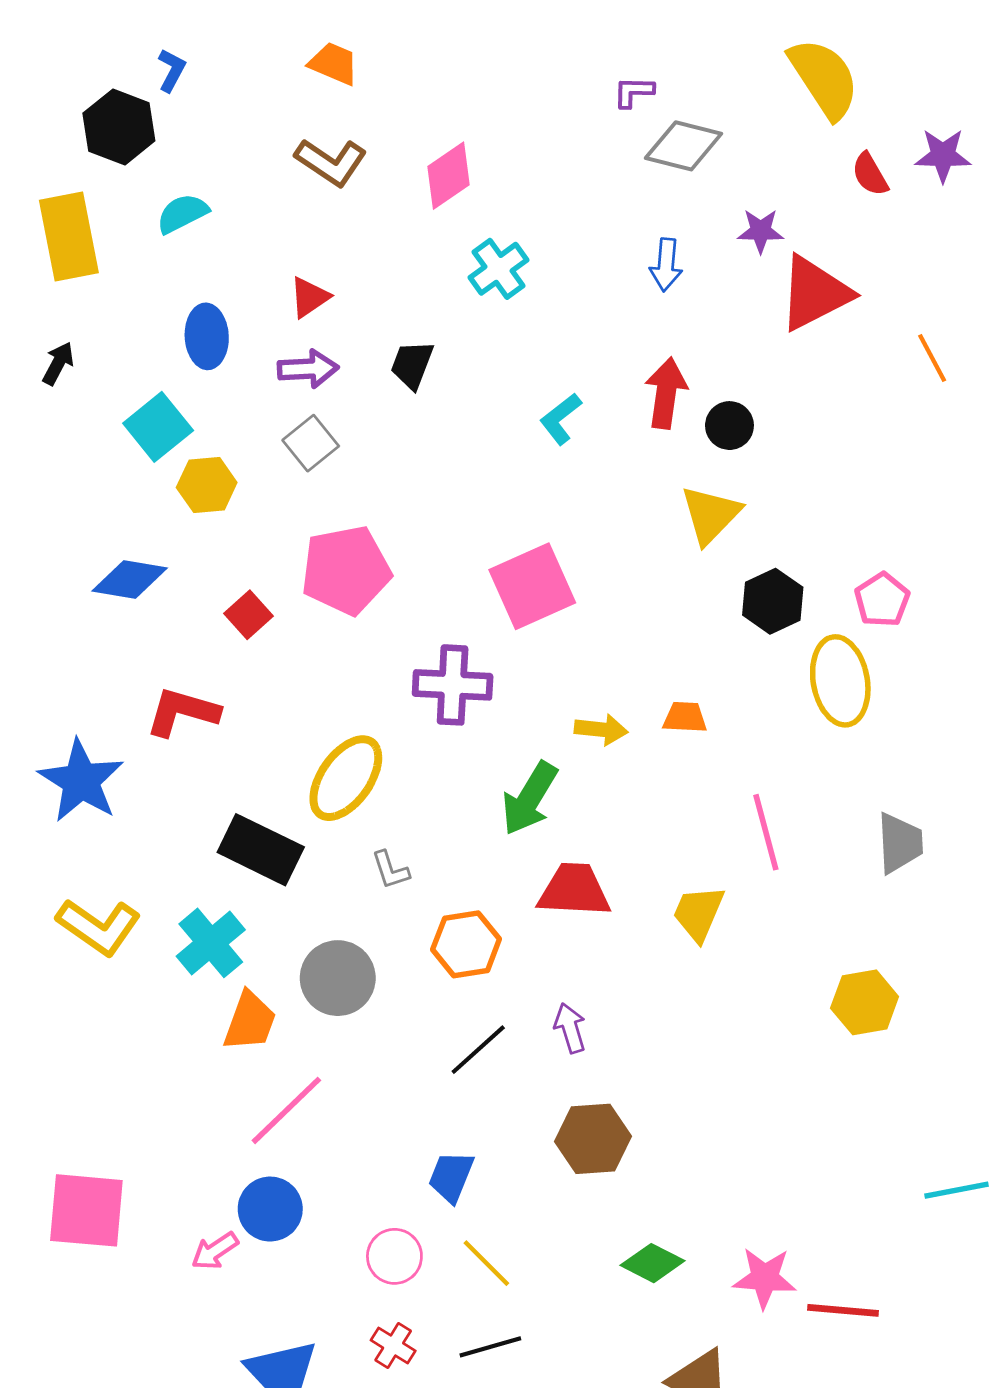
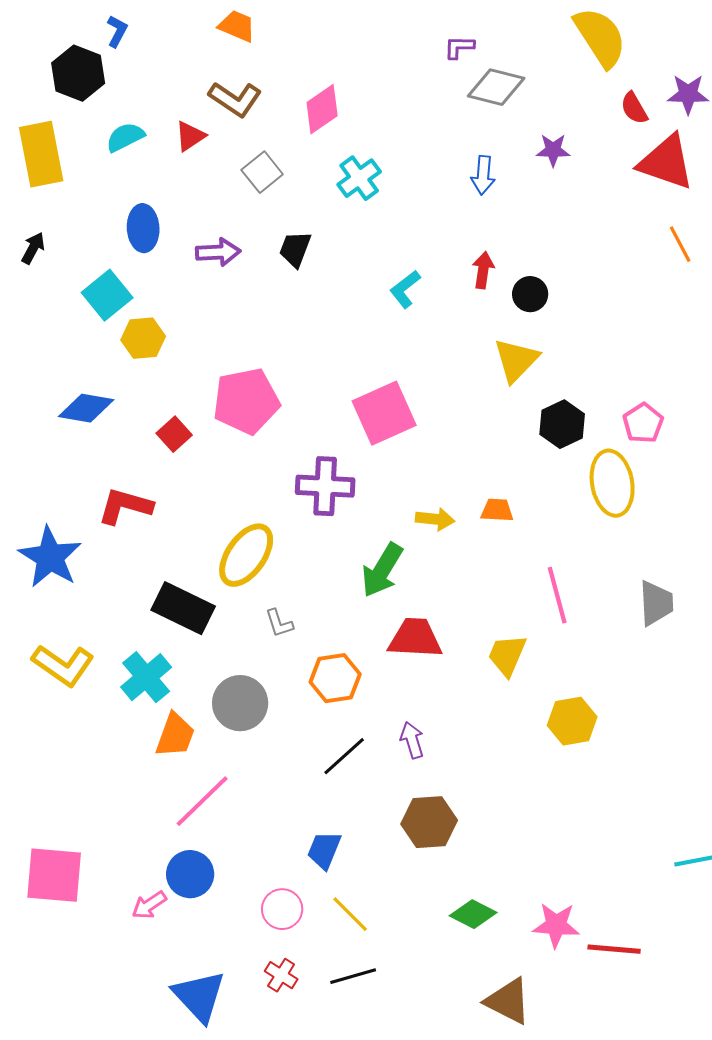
red triangle: (815, 293) -> (666, 162), moved, turned 46
red triangle: (309, 297) -> (190, 136), moved
red arrow: (666, 393) -> (483, 270), size x0.7
gray square: (311, 443) -> (262, 172), moved
yellow hexagon: (865, 1002) -> (572, 721), moved

